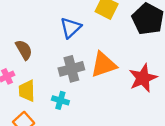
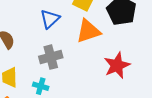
orange triangle: (104, 65) -> (88, 31), moved

